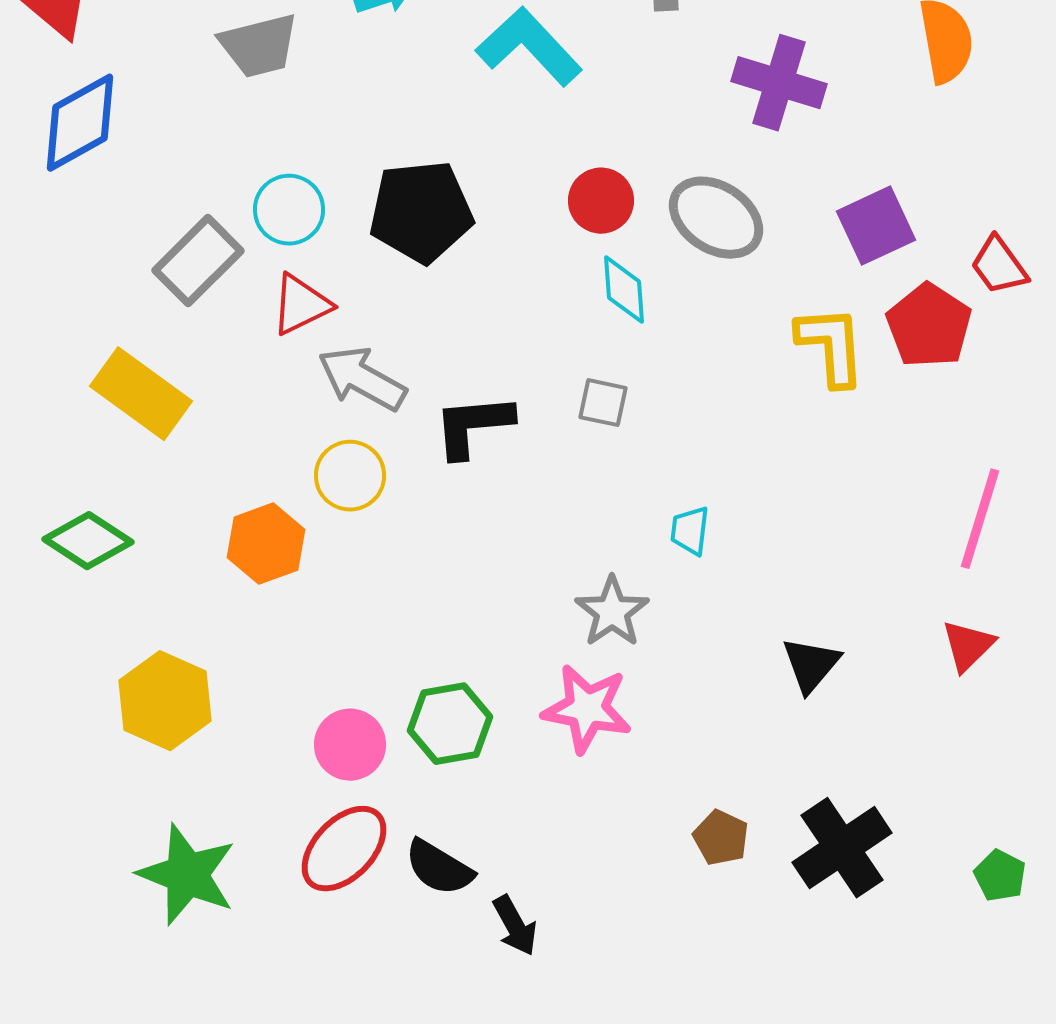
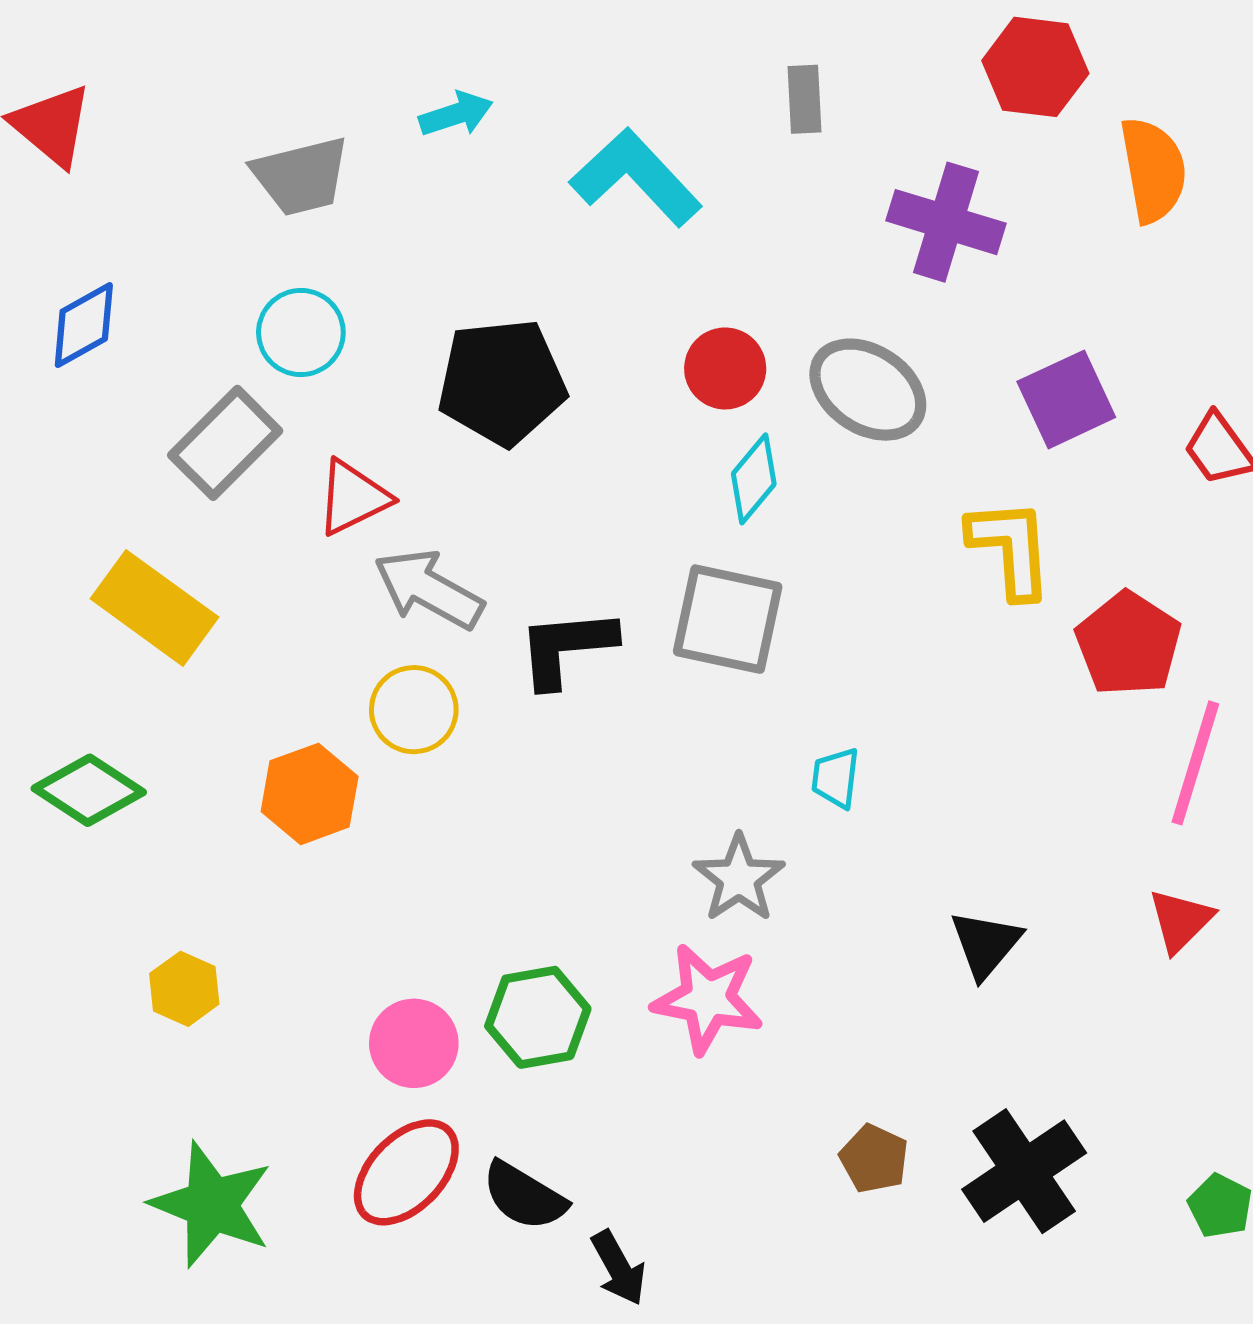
blue diamond: (80, 123) -> (84, 325), moved, size x0.7
cyan circle: (289, 210) -> (301, 332), moved
cyan diamond: (624, 290) -> (754, 479), turned 44
red pentagon: (929, 326) -> (1128, 644), moved
gray square: (603, 403) -> (728, 619), size x1.8
yellow hexagon: (165, 701) -> (184, 989), size x0.6

